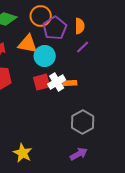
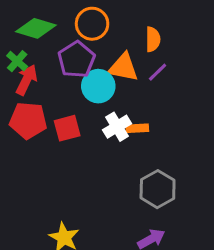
purple pentagon: (55, 28) -> (76, 60), moved
orange triangle: (28, 44) -> (123, 67), moved
red square: (42, 82) -> (67, 128), moved

